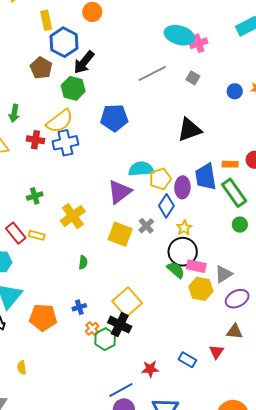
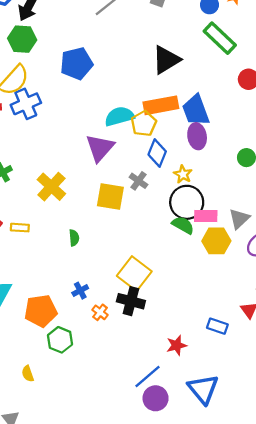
orange rectangle: (230, 164) -> (161, 105), moved, size x1.8
purple ellipse: (182, 187) -> (197, 136), moved
green rectangle: (234, 193) -> (220, 38), moved
yellow rectangle: (37, 235) -> (20, 228), moved
green hexagon: (105, 339) -> (60, 340), moved

